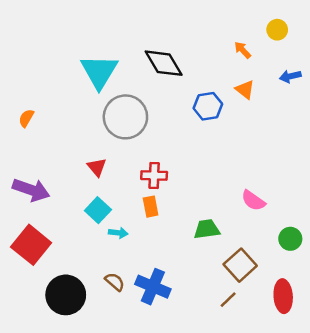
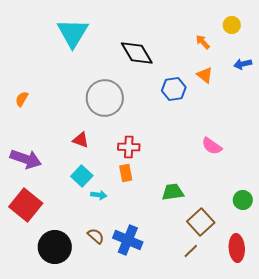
cyan triangle: (99, 72) -> (73, 33), moved
red triangle: (97, 167) -> (81, 140), turned -30
pink semicircle: (253, 201) -> (212, 146), moved

